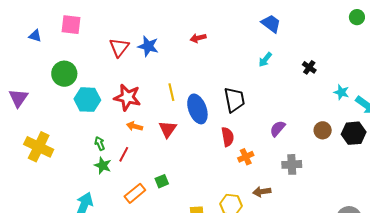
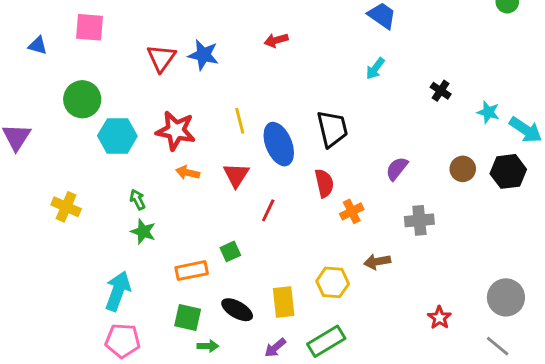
black cross: (309, 67) -> (441, 91), moved
yellow cross: (39, 147) -> (66, 207), moved, size x0.7
red line: (124, 154) -> (268, 210), moved
orange rectangle: (135, 193) -> (192, 271), turned 30

